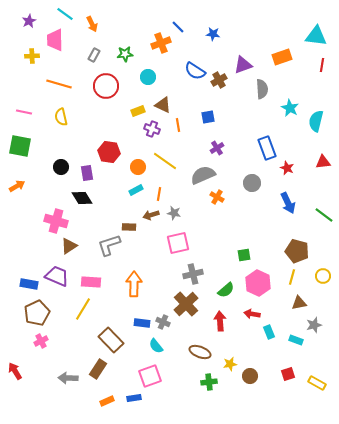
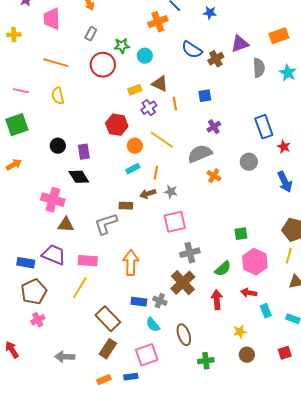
green star: (125, 54) -> (122, 46), moved
yellow cross: (32, 56) -> (14, 35), moved
cyan star: (290, 108) -> (288, 73), moved
purple cross: (152, 129) -> (149, 108), turned 35
green square: (20, 146) -> (17, 125), turned -30
red hexagon: (109, 152) -> (117, 125), moved
brown triangle: (69, 246) -> (66, 225), turned 36
brown ellipse: (200, 352) -> (184, 335), moved, turned 50
yellow star: (230, 364) -> (240, 332), moved
brown rectangle: (98, 369) -> (108, 349), moved

